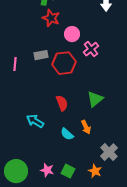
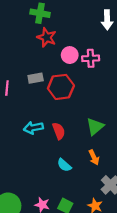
pink cross: (91, 49) -> (91, 58), moved, turned 35
cyan arrow: (35, 121) -> (33, 128), moved, turned -42
orange arrow: (86, 127) -> (94, 157), moved

